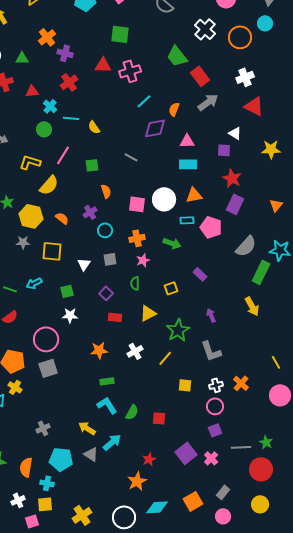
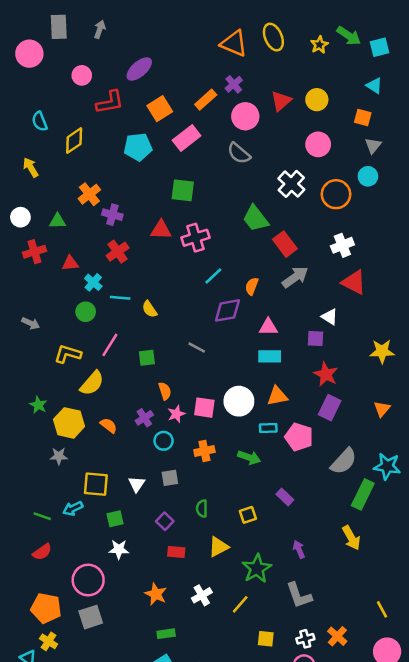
yellow star: (271, 149) -> (382, 351), moved
yellow square: (52, 251) -> (96, 484), moved
pink star: (143, 260) -> (176, 414), moved
orange star: (99, 350) -> (156, 594), turned 30

